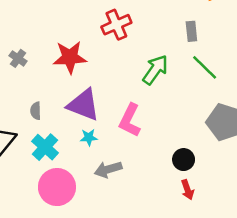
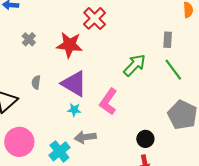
red cross: (116, 25) -> (95, 18), moved, turned -30
cyan cross: (45, 147) -> (59, 151), moved
pink circle: (57, 187) -> (19, 142), moved

